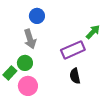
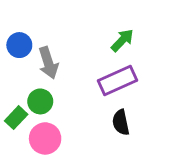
blue circle: (37, 16) -> (19, 45), moved
green arrow: (93, 32) -> (122, 40), moved

